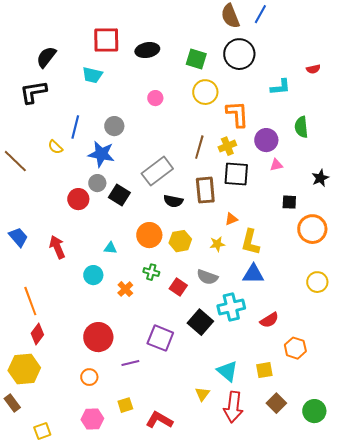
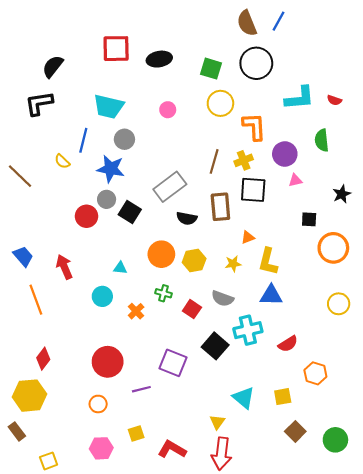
red semicircle: (313, 69) -> (334, 100), moved, turned 32
cyan trapezoid: (92, 75) -> (109, 107), moved, size x1.4
cyan L-shape: (280, 87) -> (300, 98), size x1.4
orange line: (30, 301) -> (36, 300), moved
red arrow: (233, 407) -> (222, 454), moved

